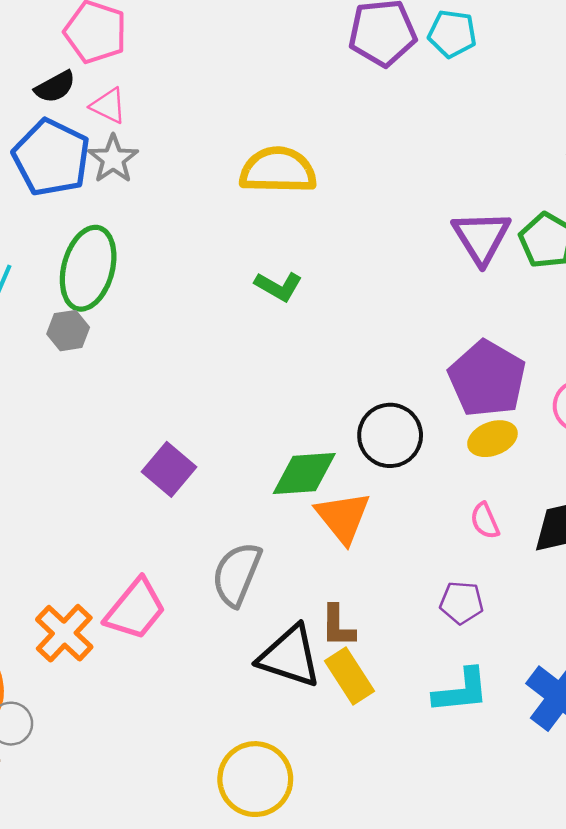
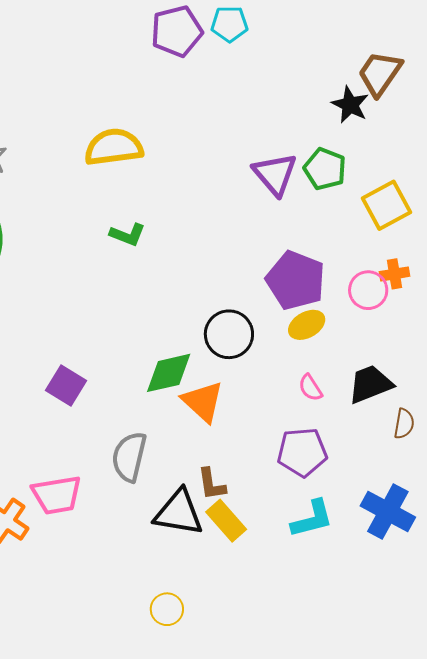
purple pentagon: (461, 603) -> (302, 452), size x1.5
pink trapezoid: (135, 609) -> (57, 495), turned 50
yellow circle: (255, 779) -> (167, 609), size x0.6

